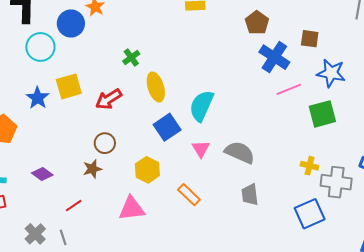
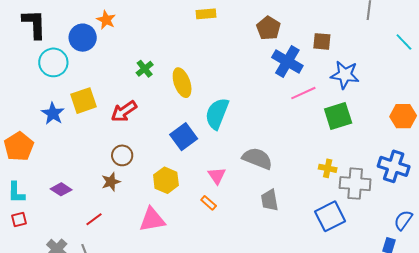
yellow ellipse: (156, 87) -> (182, 83), moved
pink triangle: (201, 149) -> (217, 176), moved
orange rectangle: (189, 195) -> (209, 203), size x0.7

